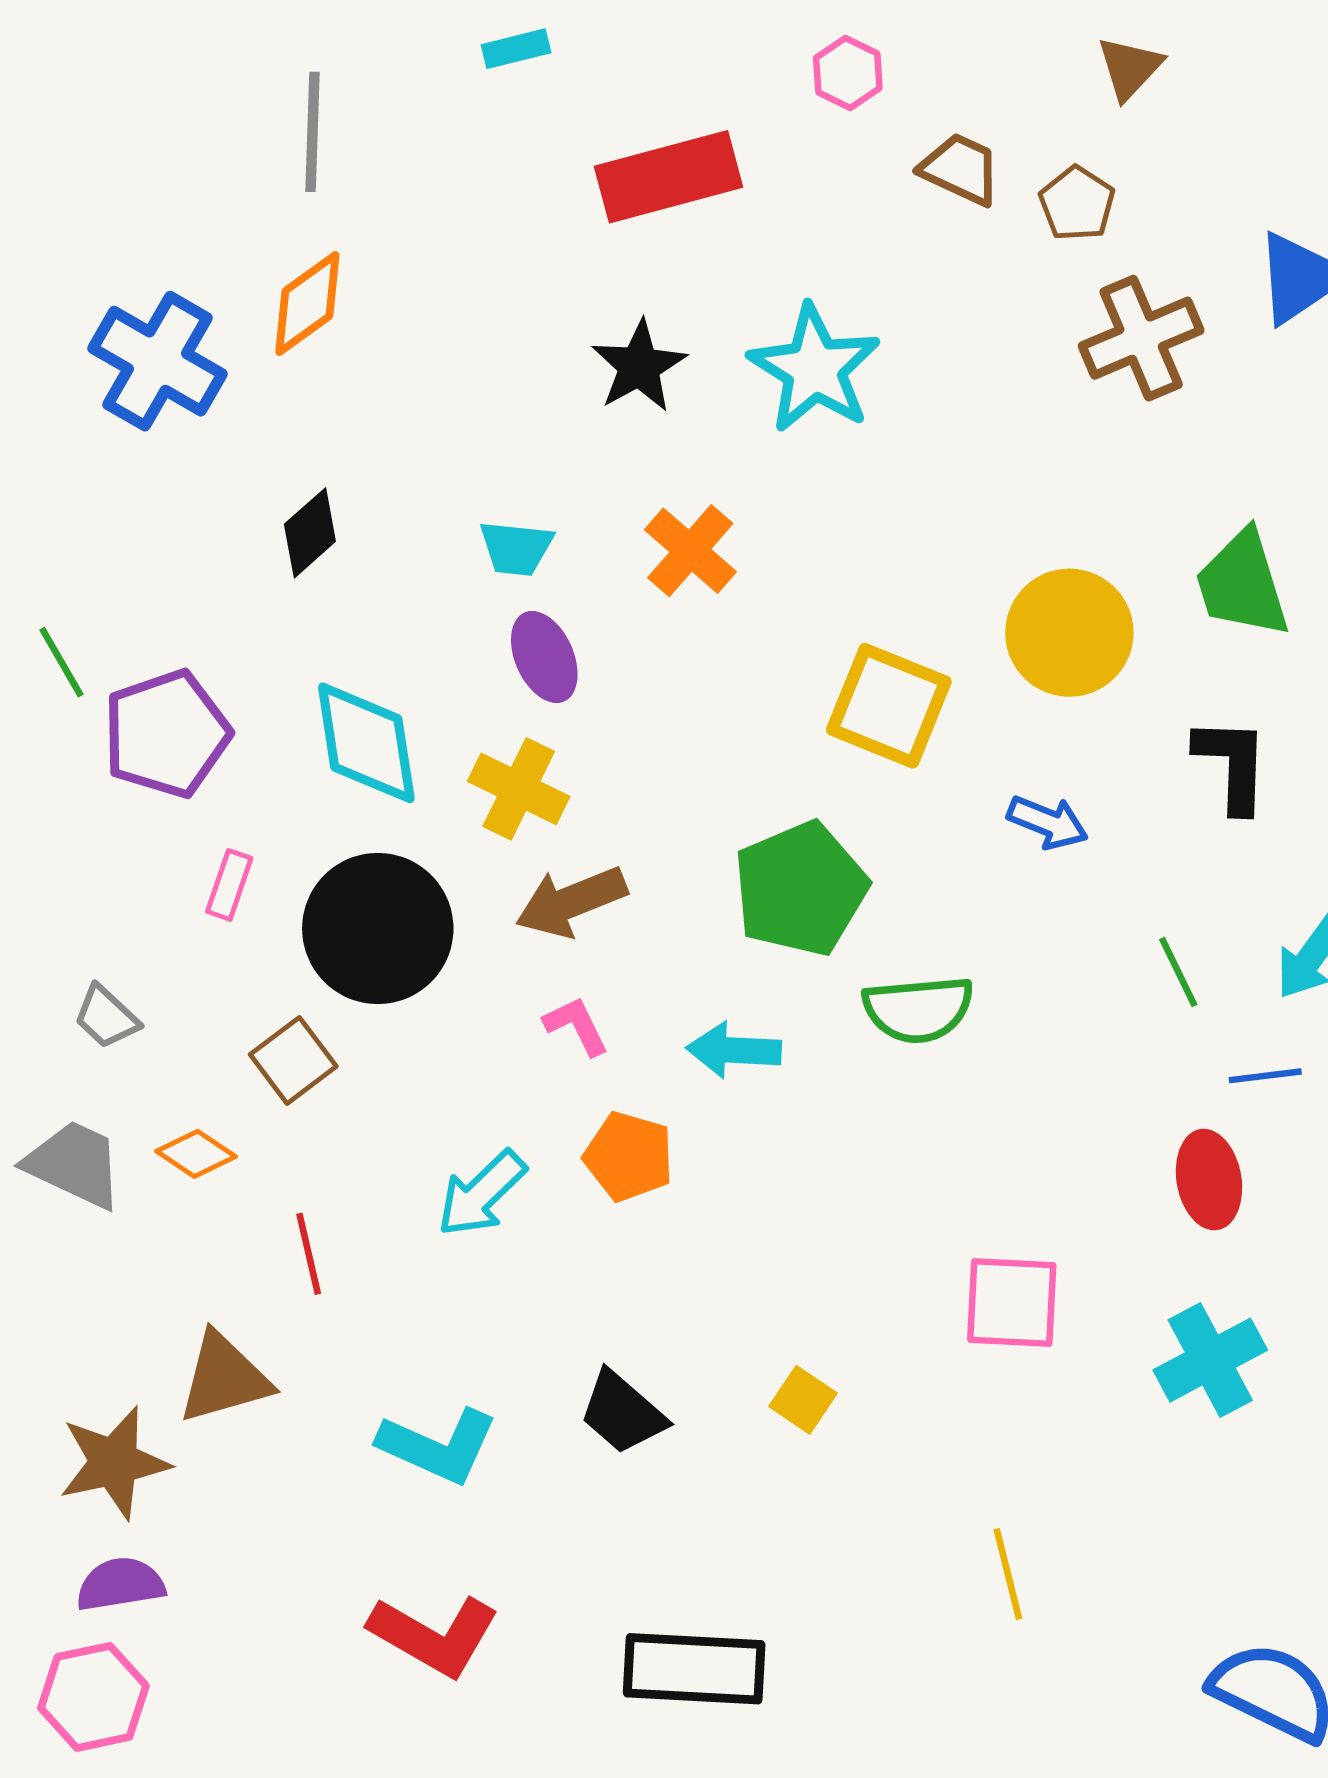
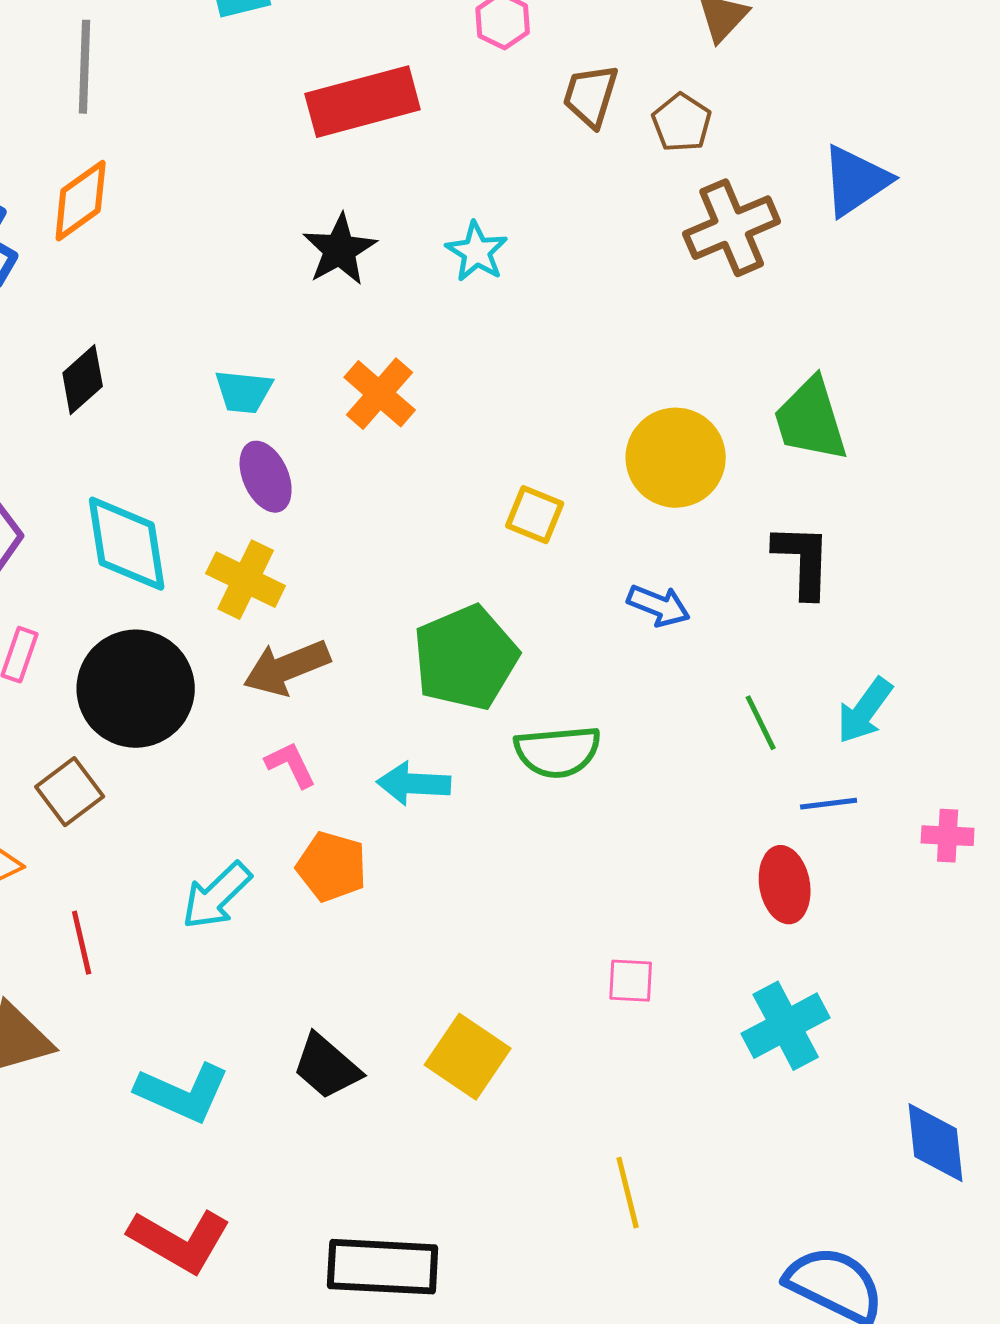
brown trapezoid: (961, 169) -> (591, 96), turned -98
cyan star: (815, 369) -> (477, 252), size x0.6
yellow square: (889, 706) -> (535, 515), size x0.6
pink square: (1012, 1302) -> (631, 981), size x0.6
yellow square: (803, 1400) -> (468, 1057), size x1.6

